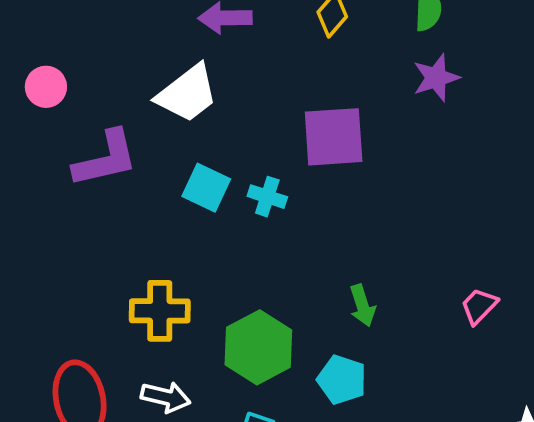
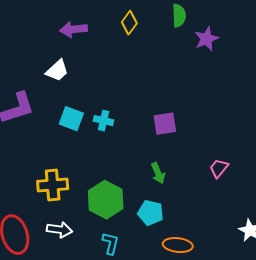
purple star: (436, 78) -> (206, 39), moved
white trapezoid: (187, 94) -> (57, 70), size x0.7
purple square: (334, 137) -> (165, 124), moved, size x0.7

